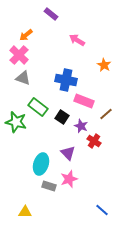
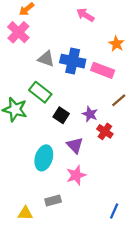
gray triangle: (23, 78) -> (46, 59), moved
pink rectangle: (84, 101) -> (103, 70), moved
black square: (62, 117) -> (61, 115), moved
gray rectangle: (49, 186) -> (53, 201), moved, turned -32
blue line: (102, 210) -> (114, 211), turned 72

